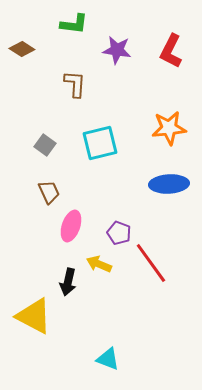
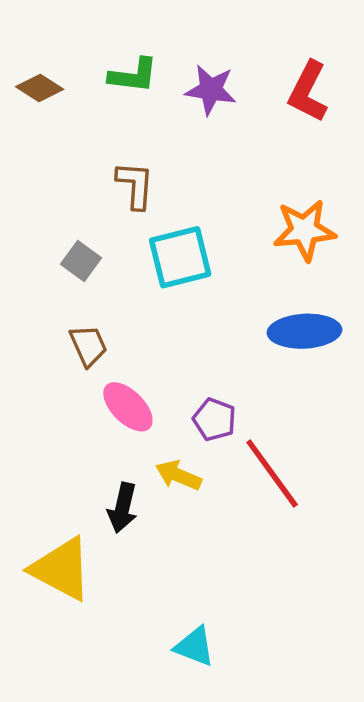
green L-shape: (74, 24) -> (133, 75), moved
brown L-shape: (75, 84) -> (135, 185), moved
pink ellipse: (71, 226) -> (128, 407), turned -64

